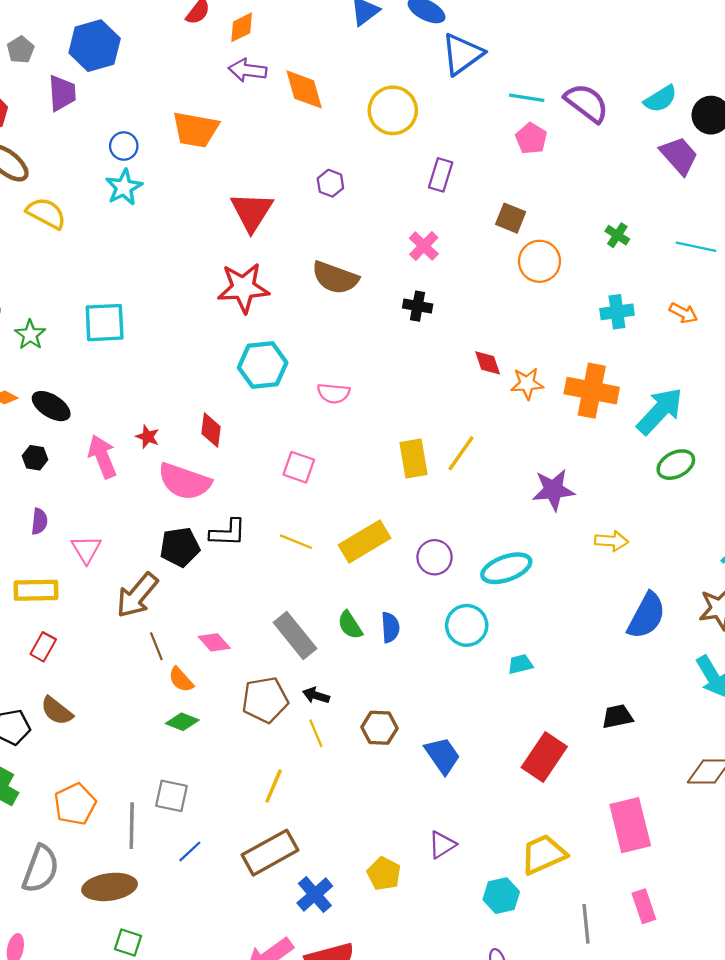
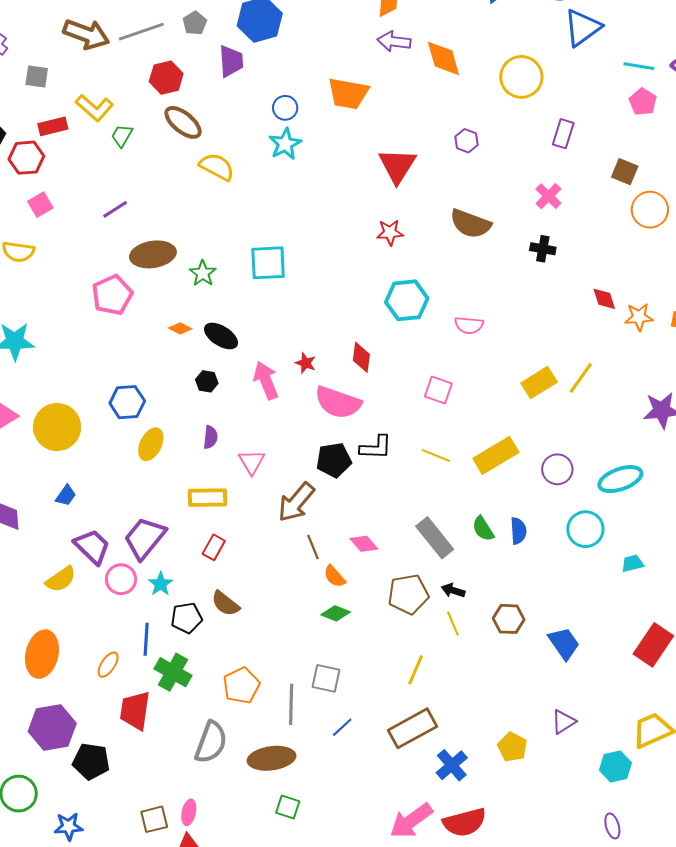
red star: (243, 288) -> (390, 232), size x0.6
yellow rectangle: (413, 458) -> (539, 383), turned 68

